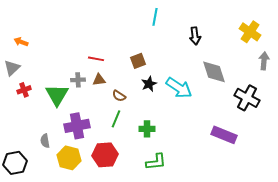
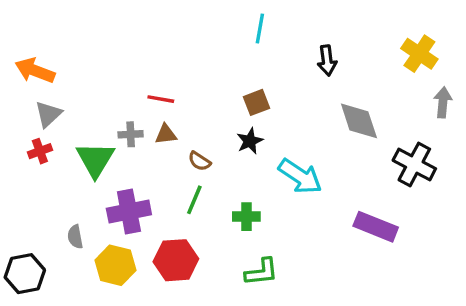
orange arrow: (21, 42) -> (35, 71), size x1.6
brown square: (138, 61) -> (257, 102), moved
gray triangle: (12, 68) -> (48, 114), moved
cyan arrow: (179, 88) -> (300, 176), moved

